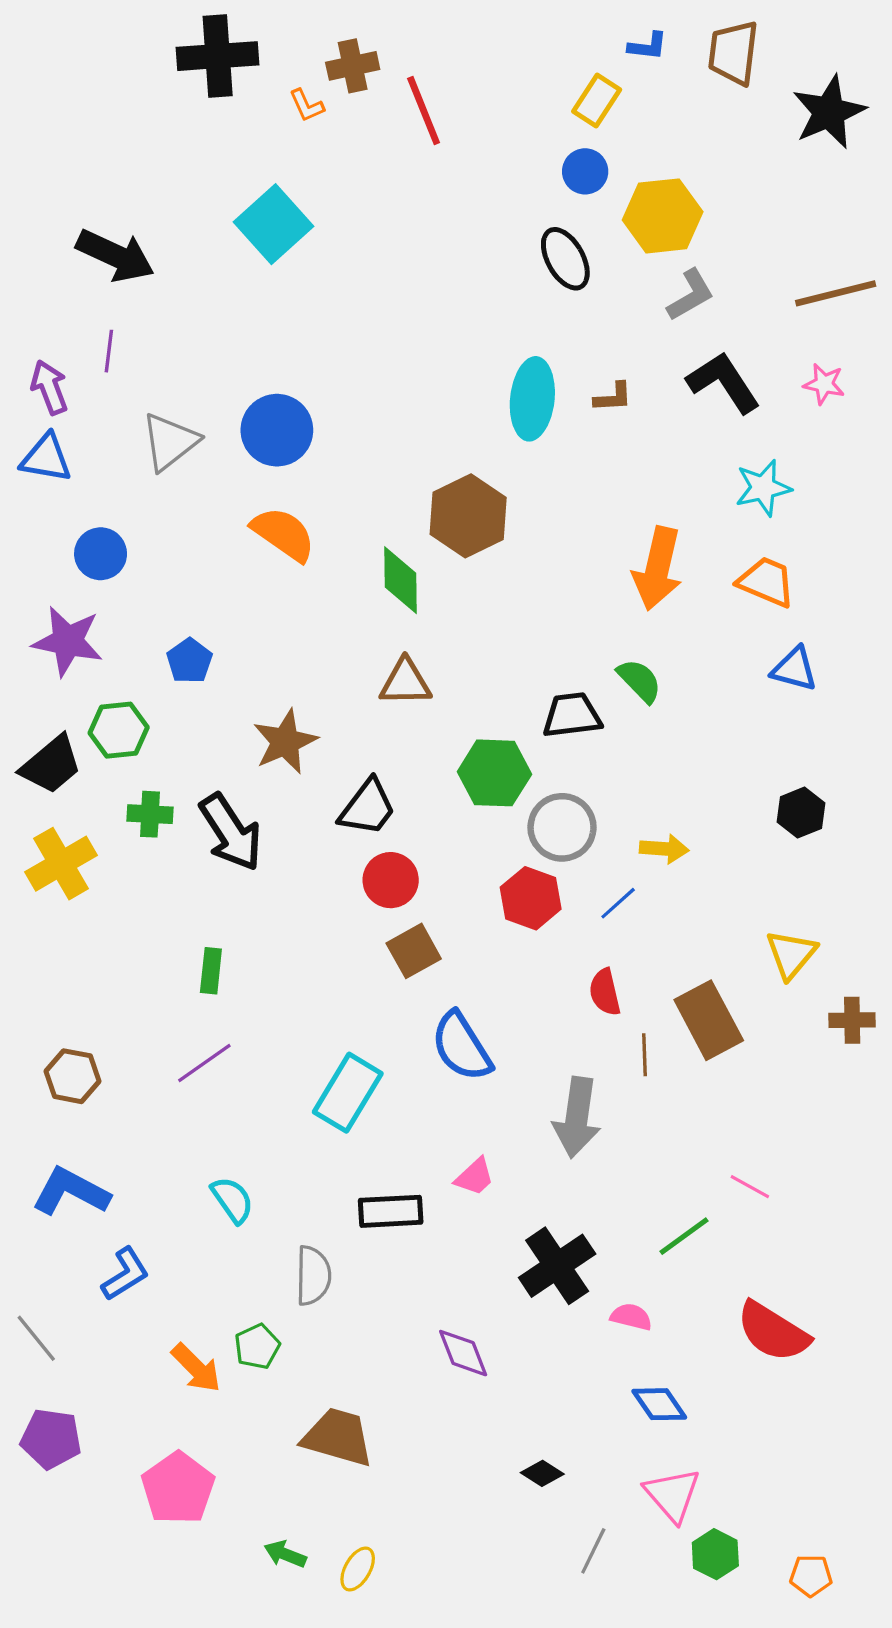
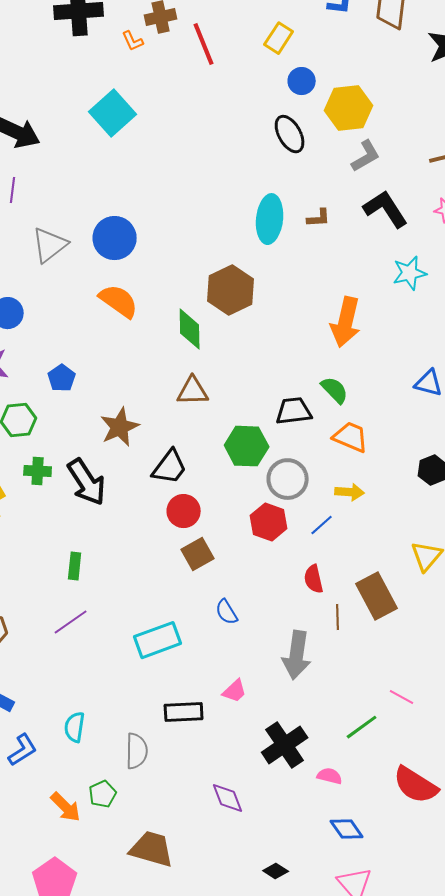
yellow rectangle: (597, 101) -> (279, 38), moved
orange trapezoid: (766, 582) -> (351, 437), moved
blue semicircle: (461, 1047) -> (227, 612), size x0.6
cyan rectangle: (348, 1093) -> (158, 640), turned 39
cyan semicircle: (232, 1200) -> (75, 727), moved, turned -136

